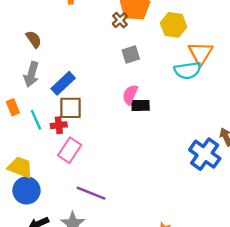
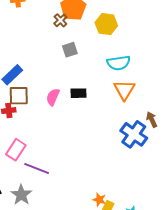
orange triangle: (200, 53) -> (124, 90), moved
pink semicircle: (130, 95) -> (53, 97), moved
pink rectangle: (70, 150) -> (16, 150), moved

